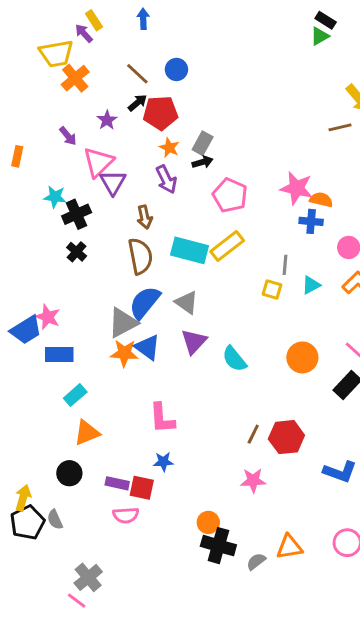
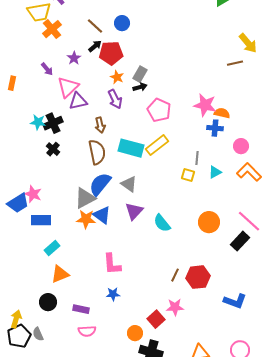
purple triangle: (113, 182) -> (78, 101), turned 48
cyan star: (55, 197) -> (38, 122), moved
red square: (142, 488) -> (156, 319), moved, turned 36
orange circle: (208, 522) -> (135, 333), moved

